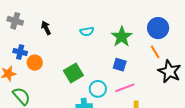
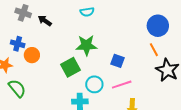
gray cross: (15, 21) -> (23, 13), moved
black arrow: (46, 28) -> (45, 21), turned -32
cyan semicircle: (87, 31) -> (87, 12), moved
green star: (122, 37) -> (86, 45), moved, turned 30

